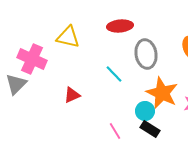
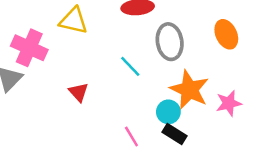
red triangle: (72, 95) -> (78, 92), turned -48

